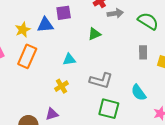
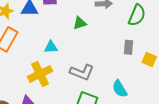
green semicircle: (148, 21) -> (137, 15), turned 75
yellow cross: (61, 86) -> (40, 74), size x1.6

